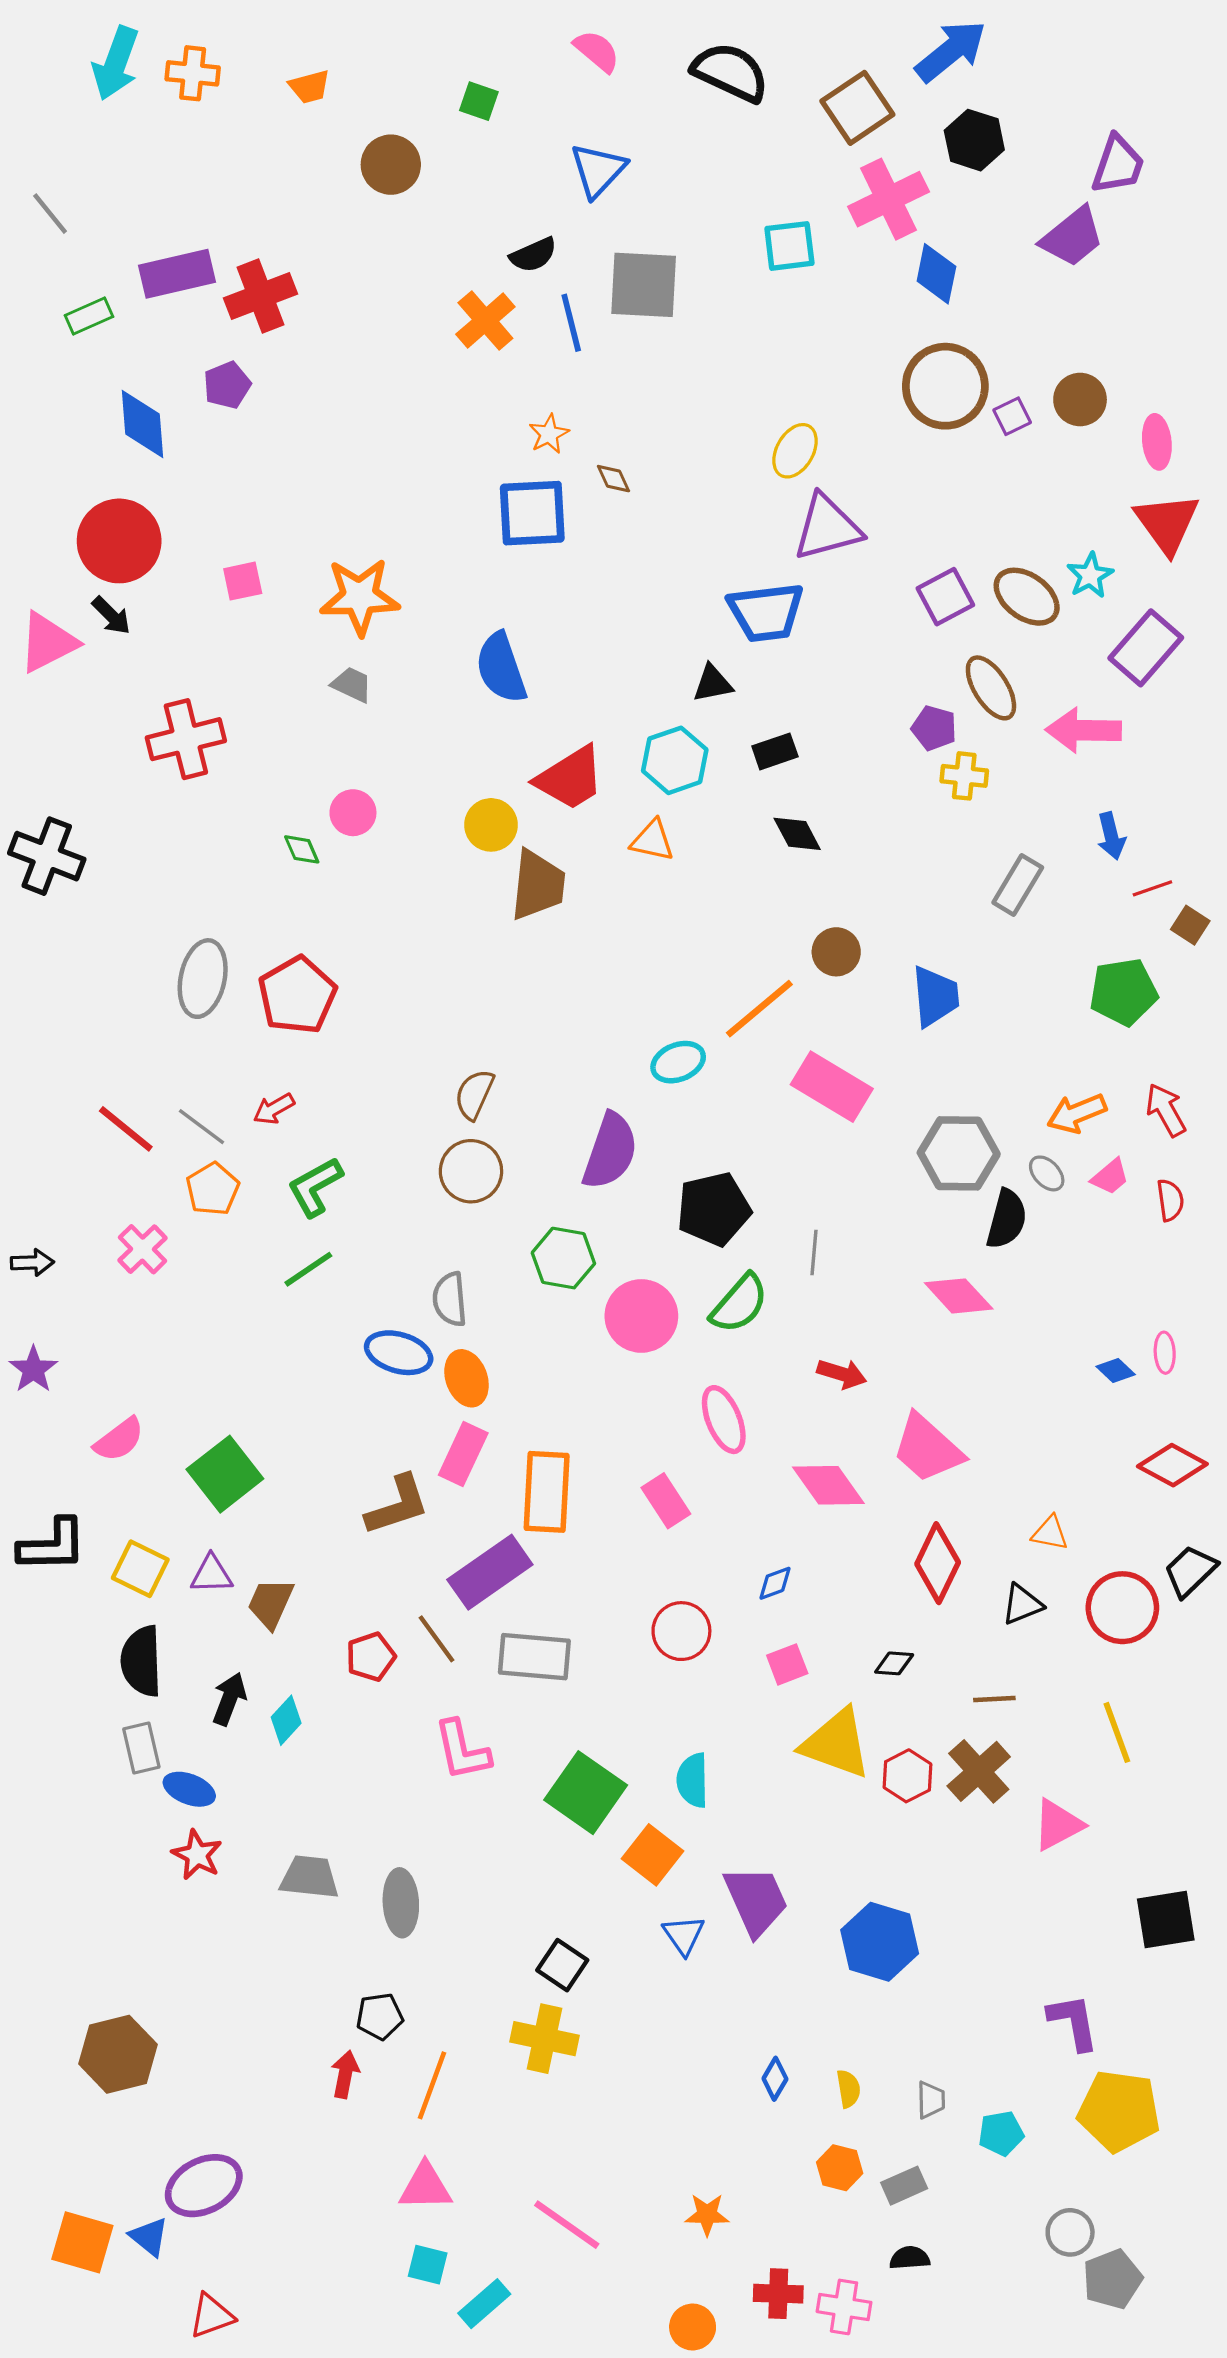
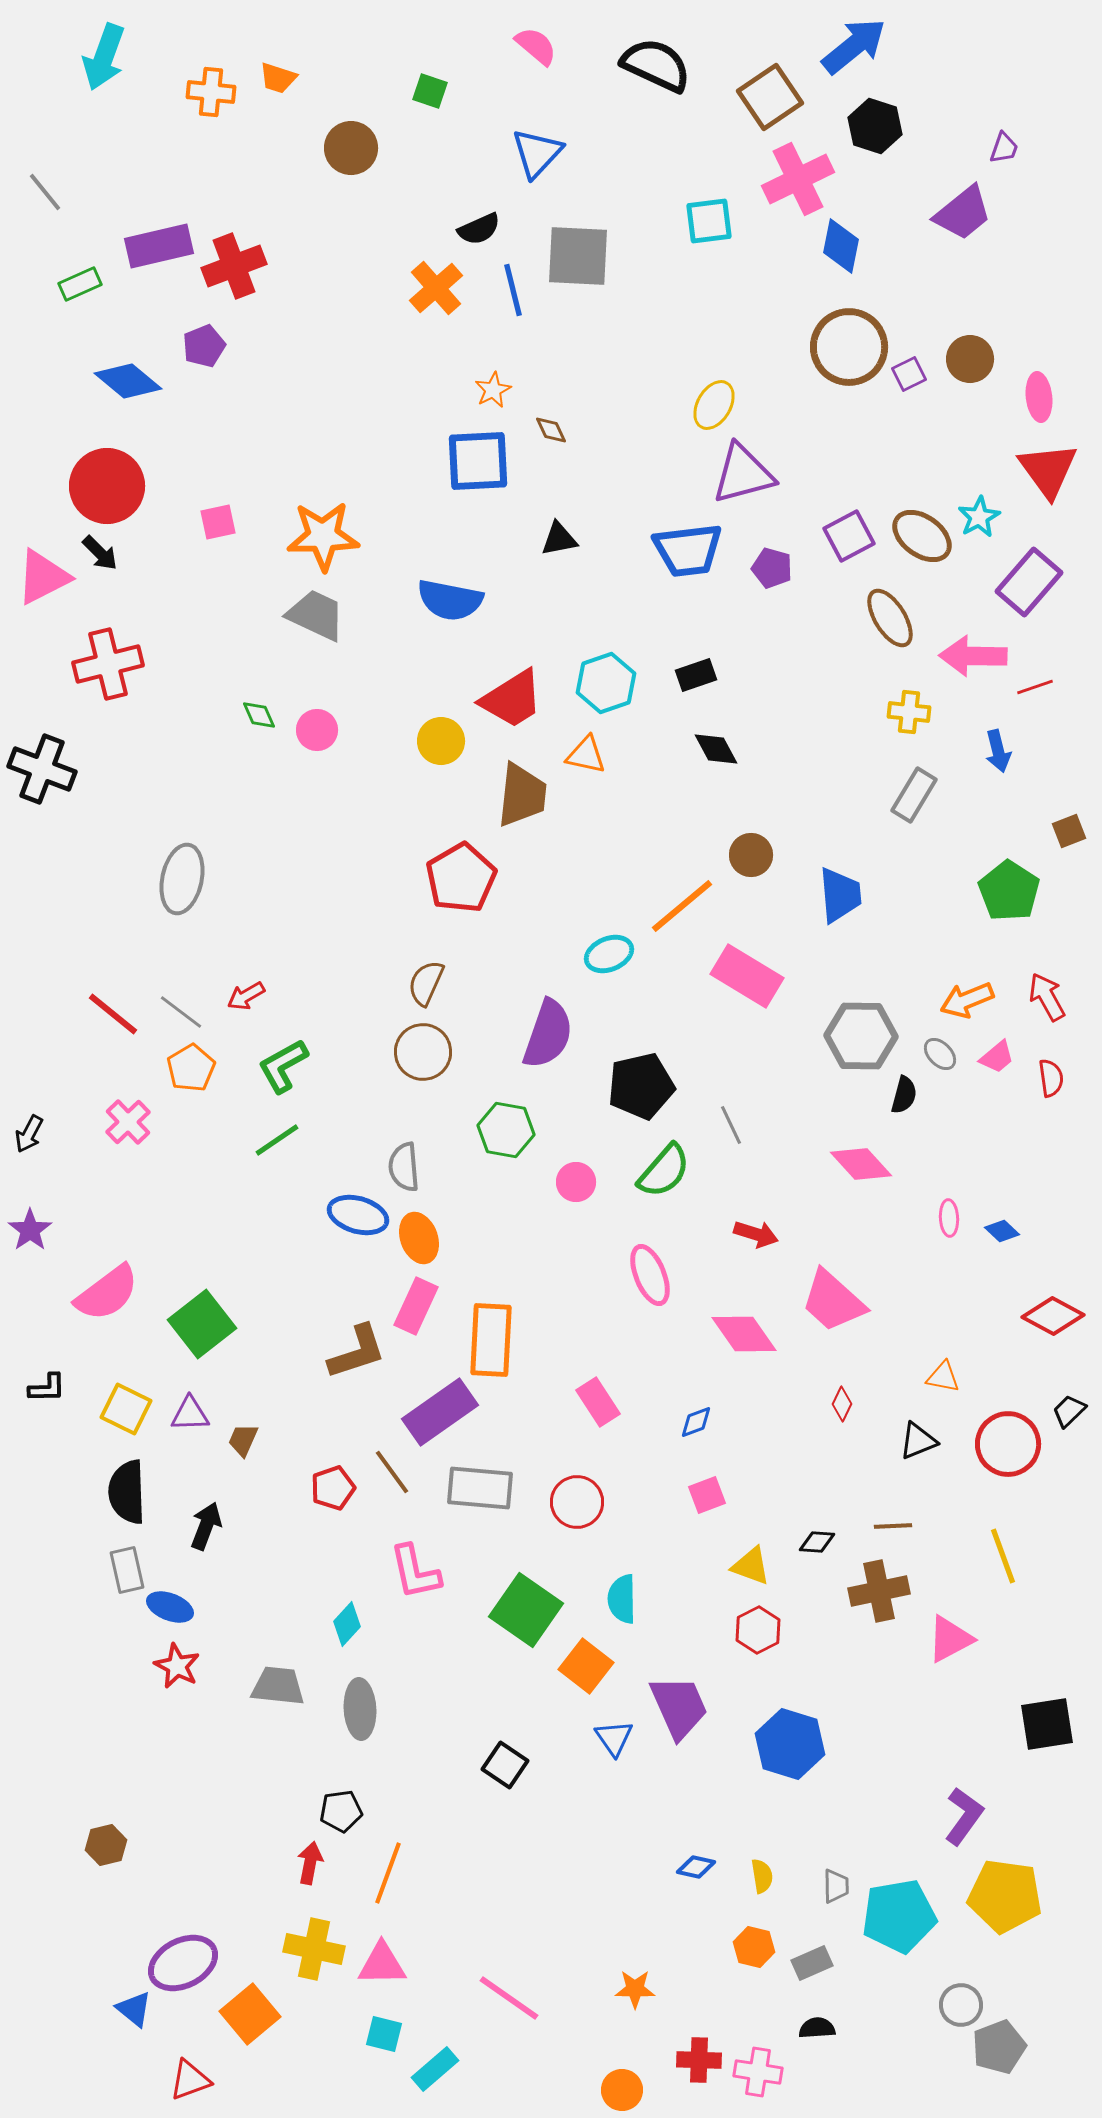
orange cross: (193, 73) -> (211, 92), moved
orange trapezoid: (310, 87) -> (278, 78), turned 33
purple trapezoid: (1118, 165) -> (1004, 148), size x0.6
blue diamond: (142, 424) -> (128, 381), turned -46
blue semicircle: (501, 668) -> (450, 600), turned -60
black triangle: (713, 683) -> (559, 539), moved
gray trapezoid: (352, 685) -> (316, 615), size x1.6
purple pentagon: (934, 728) -> (772, 568), moved
red cross: (186, 739) -> (108, 664), moved
yellow cross: (964, 776) -> (909, 712), moved
green diamond: (302, 849) -> (259, 715), moved
brown trapezoid: (538, 885) -> (522, 795), moved
red line: (1152, 888) -> (1035, 687), moved
brown square: (1190, 925) -> (1069, 831), turned 36
green pentagon: (1123, 992) -> (1009, 891), turned -30
red pentagon: (297, 995) -> (461, 878), moved
black semicircle: (1007, 1219) -> (904, 1095), size x0.7
gray line: (814, 1252) -> (731, 1125), turned -30
black arrow: (32, 1263) -> (29, 1134), turned 120
pink circle: (641, 1316) -> (576, 1182), size x0.6
pink ellipse: (1165, 1353) -> (949, 1218), moved
pink semicircle: (119, 1440) -> (107, 1293), size x1.4
pink rectangle: (666, 1501) -> (598, 1402), moved
black L-shape: (52, 1545) -> (47, 1388), size x0.6
red diamond: (938, 1563) -> (842, 1404), size x0.5
black trapezoid: (1190, 1571) -> (1069, 1411), size x0.7
brown trapezoid: (271, 1603) -> (243, 1440), size x0.7
red circle: (681, 1631) -> (577, 1502), moved
black diamond: (894, 1663) -> (817, 1542), moved
cyan diamond: (286, 1720) -> (347, 1624), moved
yellow triangle: (836, 1744) -> (751, 1566), size x0.6
brown cross: (979, 1771) -> (879, 1591), turned 30
red hexagon: (907, 1776) -> (758, 1630), moved
purple L-shape: (1073, 2022) -> (964, 1816), turned 46
yellow cross: (544, 2039) -> (314, 1949), moved
brown hexagon: (118, 2054) -> (106, 1845), size x0.6
blue diamond: (775, 2079) -> (696, 1867), turned 72
cyan pentagon: (1001, 2133) -> (899, 1916), size x1.8
orange square: (82, 2242) -> (250, 2014), moved, turned 34

